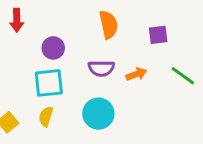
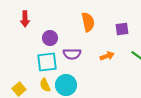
purple semicircle: (101, 68) -> (72, 54), moved
cyan circle: (98, 114) -> (66, 85), moved
yellow semicircle: (46, 116) -> (45, 85), turned -40

